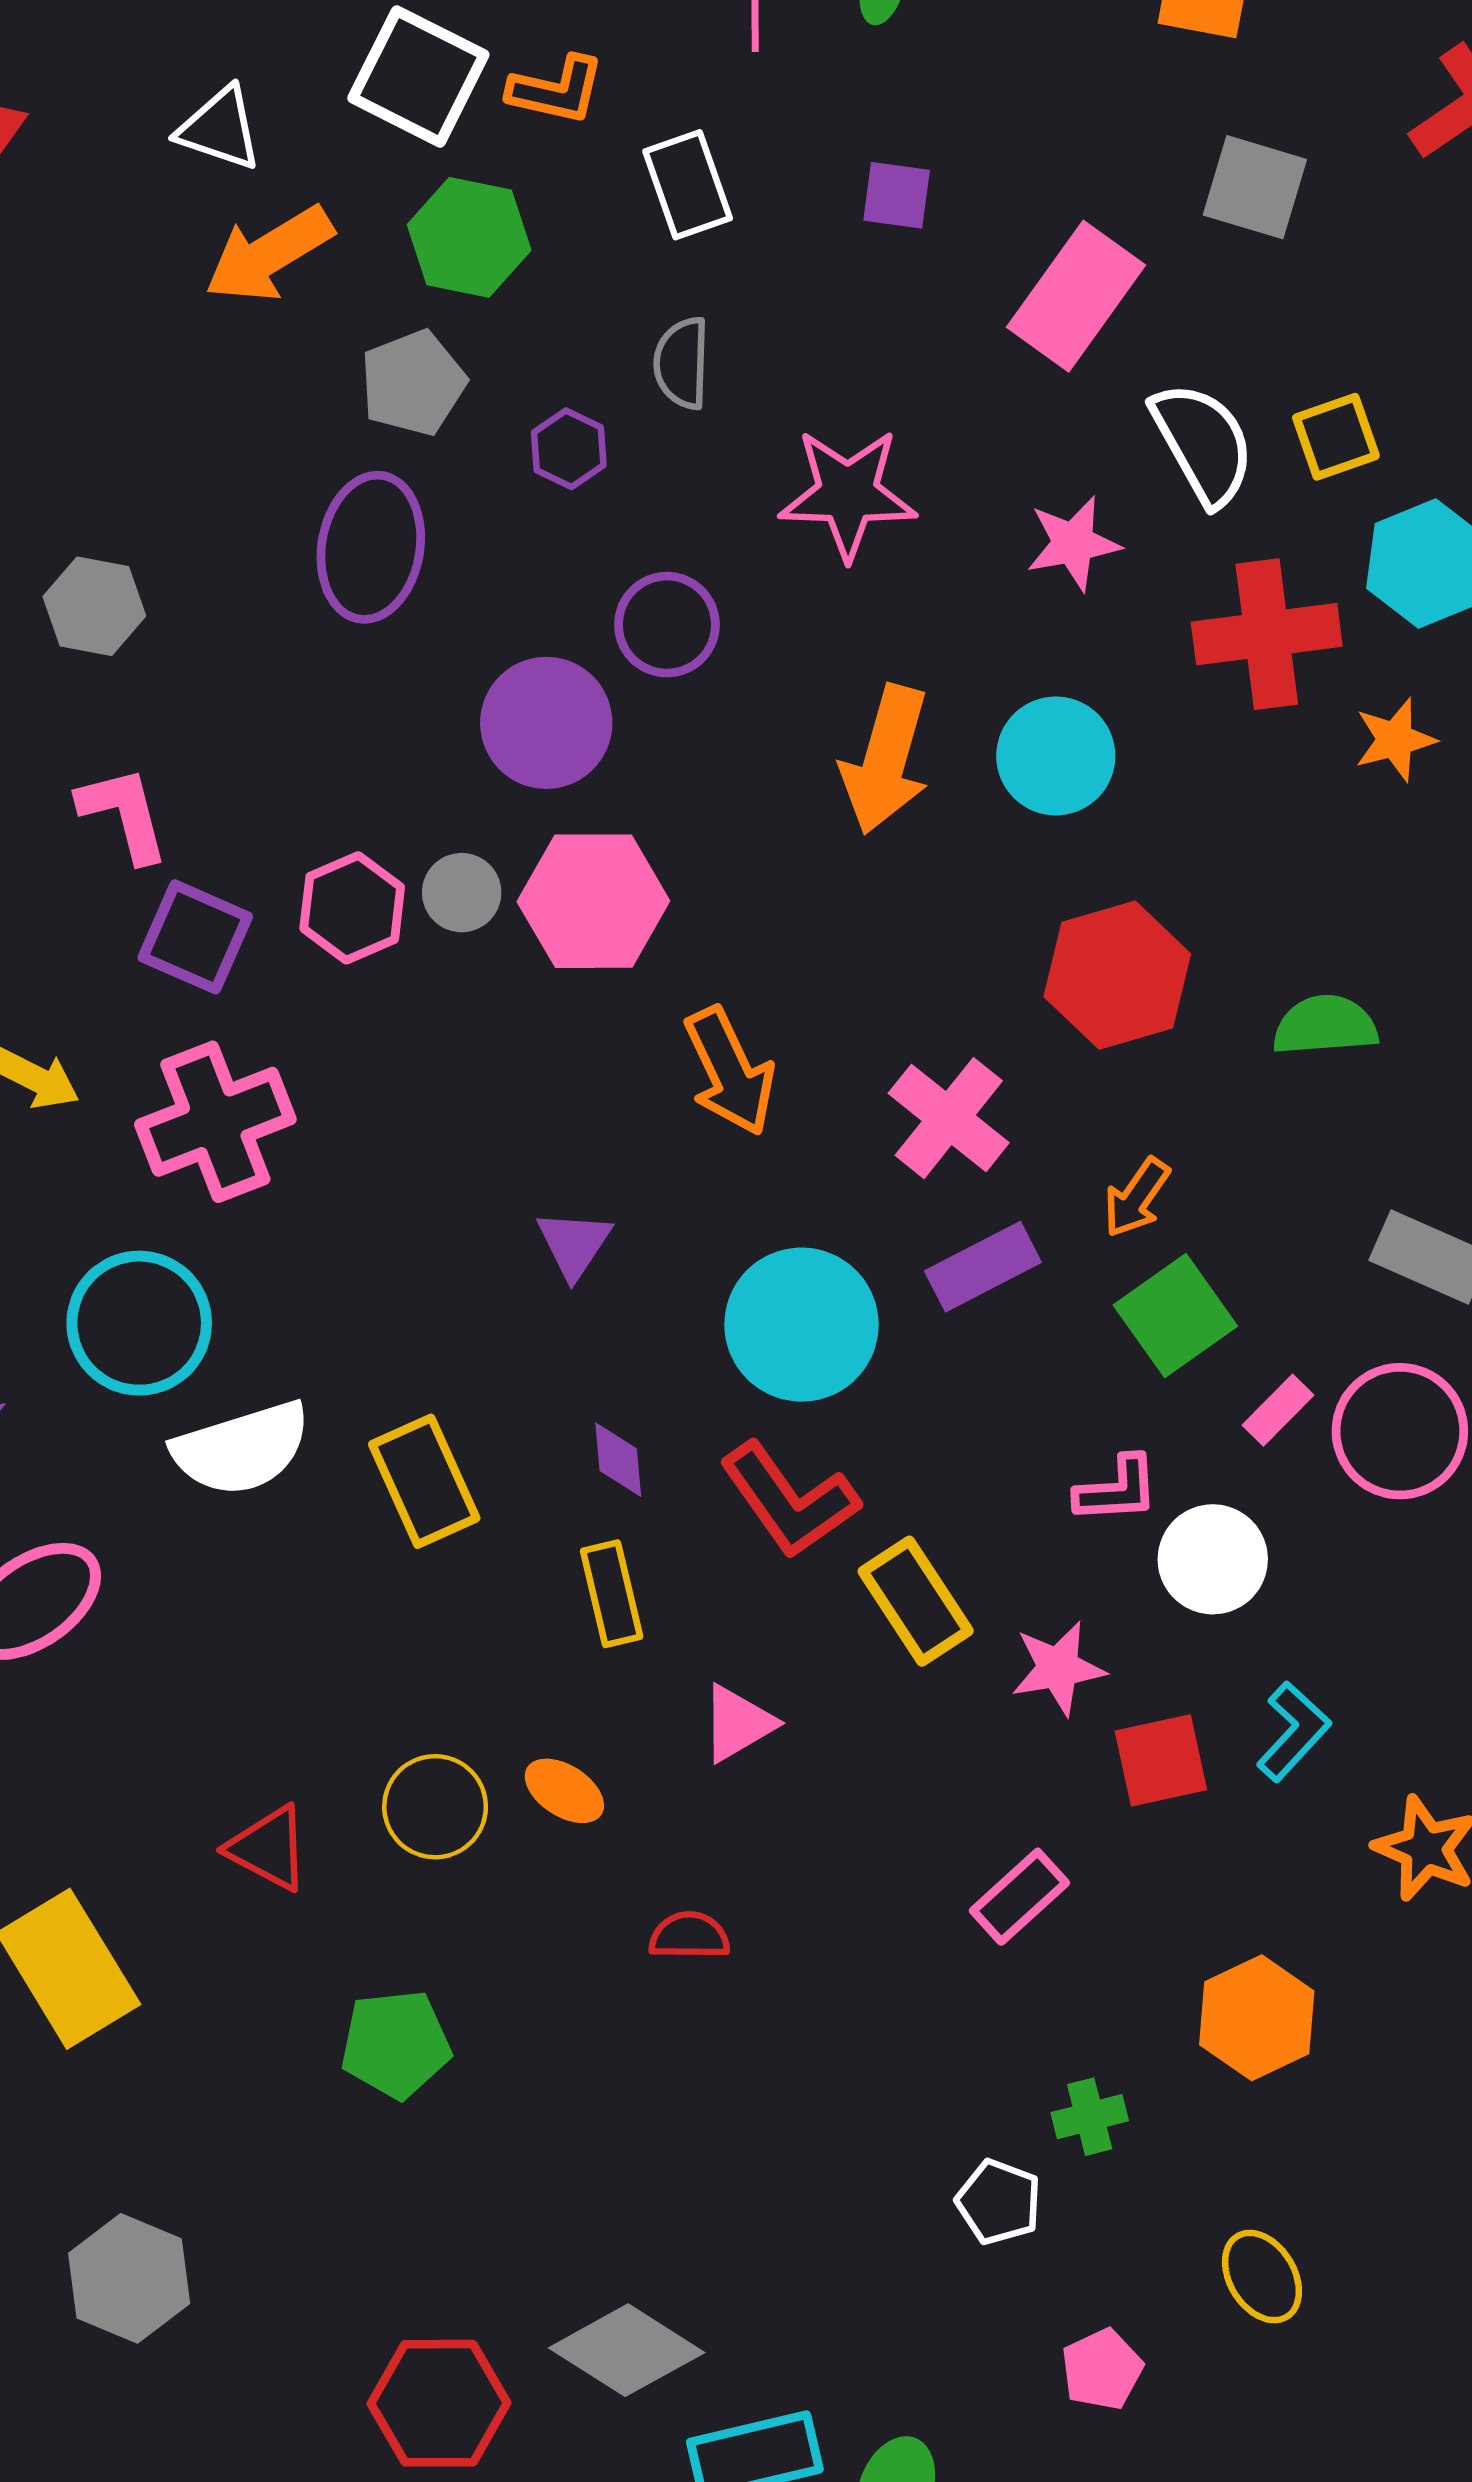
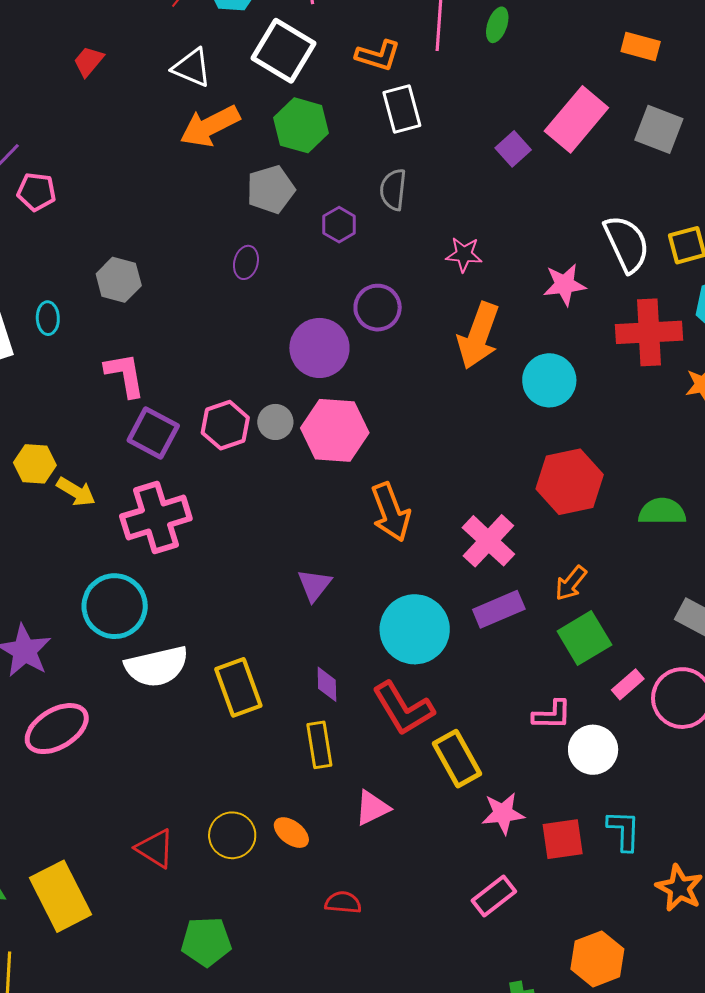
orange L-shape: (556, 90) -> (378, 56), moved
purple square: (897, 195) -> (513, 149), moved, turned 36
pink rectangle: (1076, 296) -> (576, 119), moved
pink star: (848, 494) -> (464, 254), size x0.6
purple ellipse: (371, 547) -> (246, 262), size x0.5
orange arrow: (885, 760) -> (478, 336), moved
pink star: (1058, 1668) -> (503, 813), moved
cyan L-shape: (1294, 1732) -> (624, 831), turned -45

